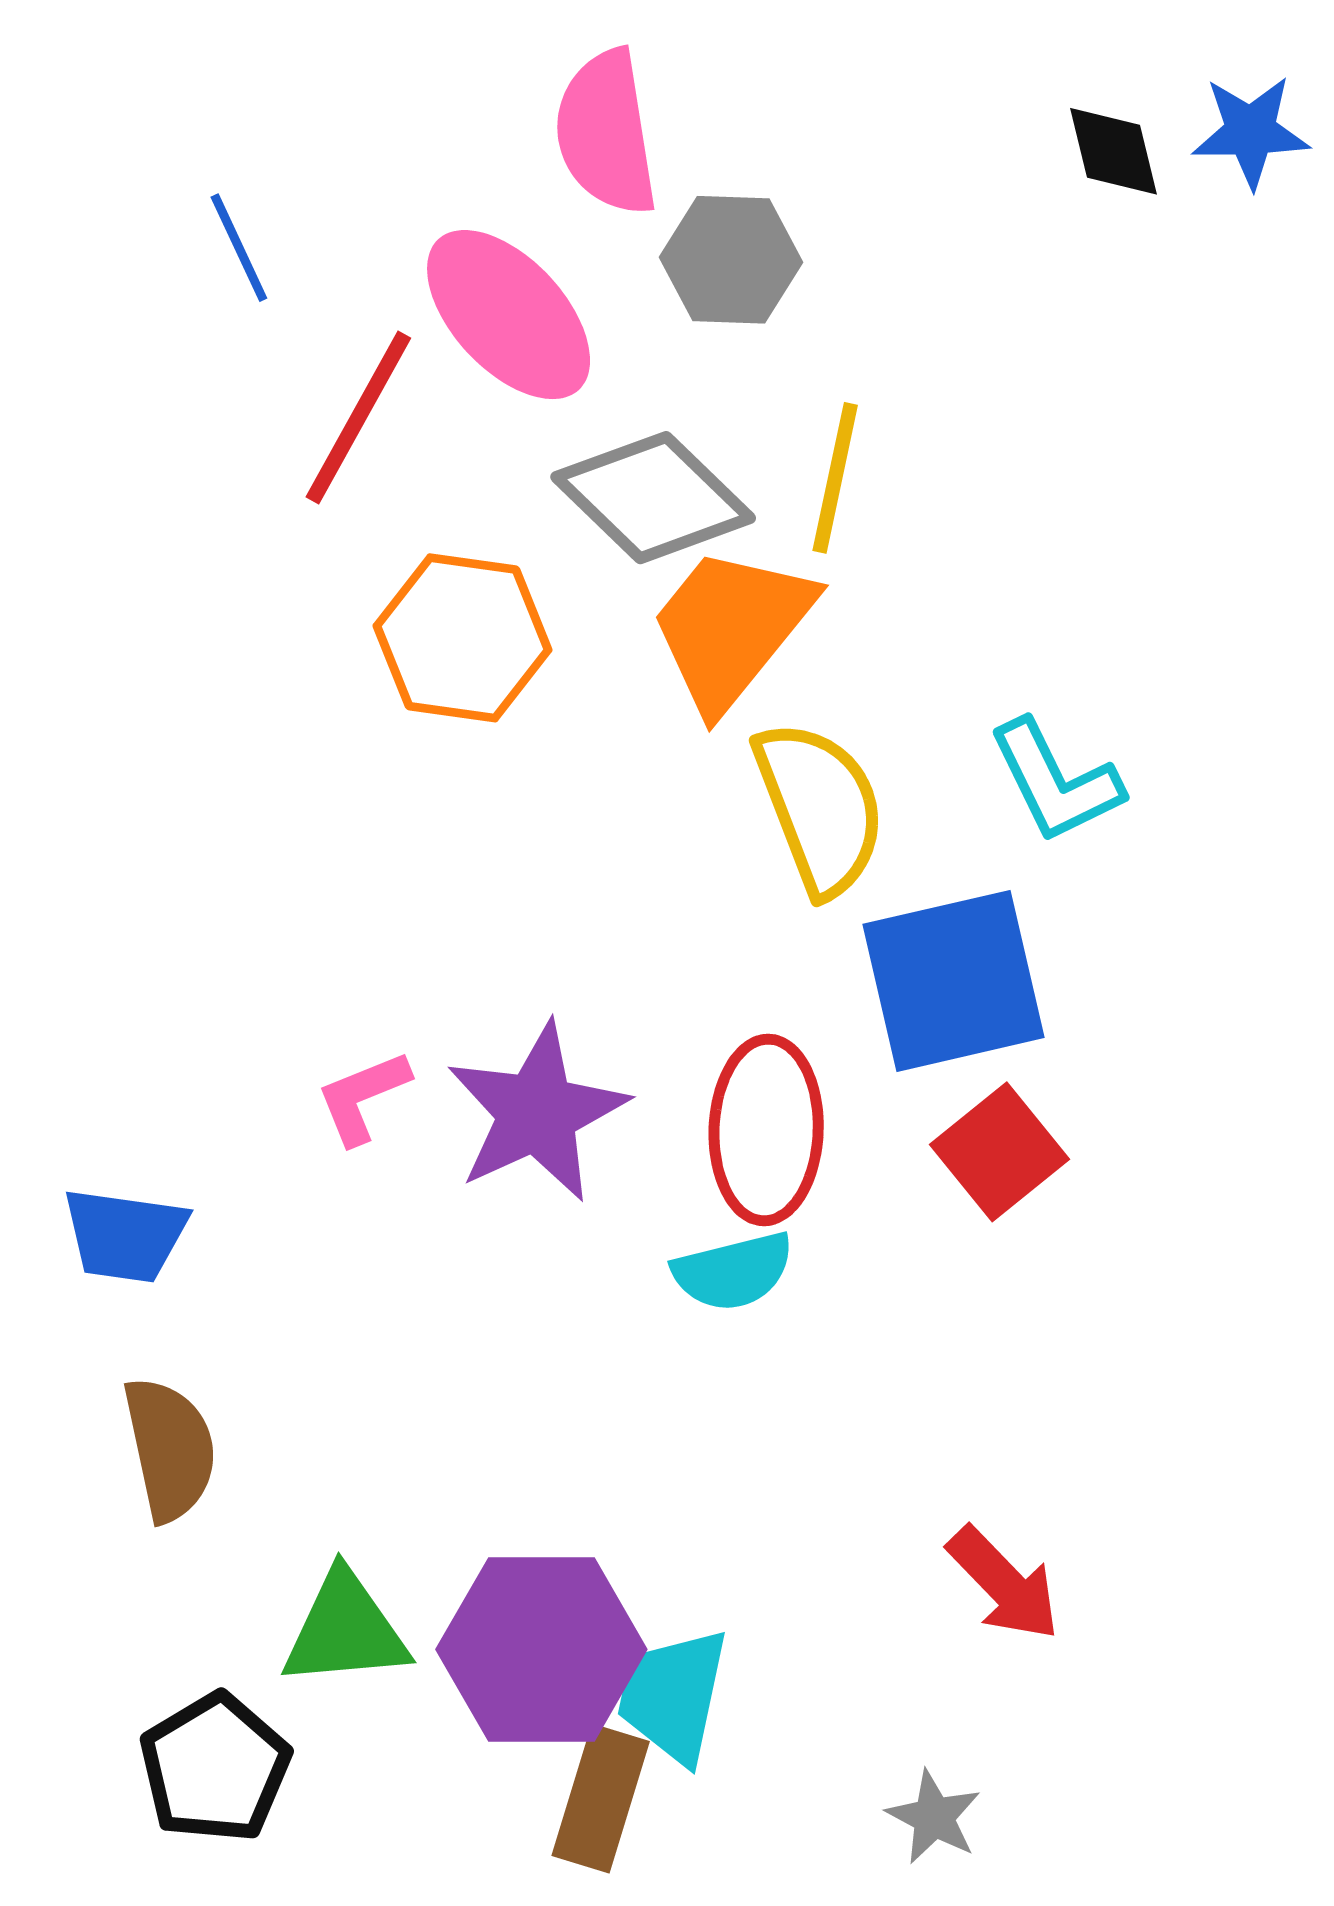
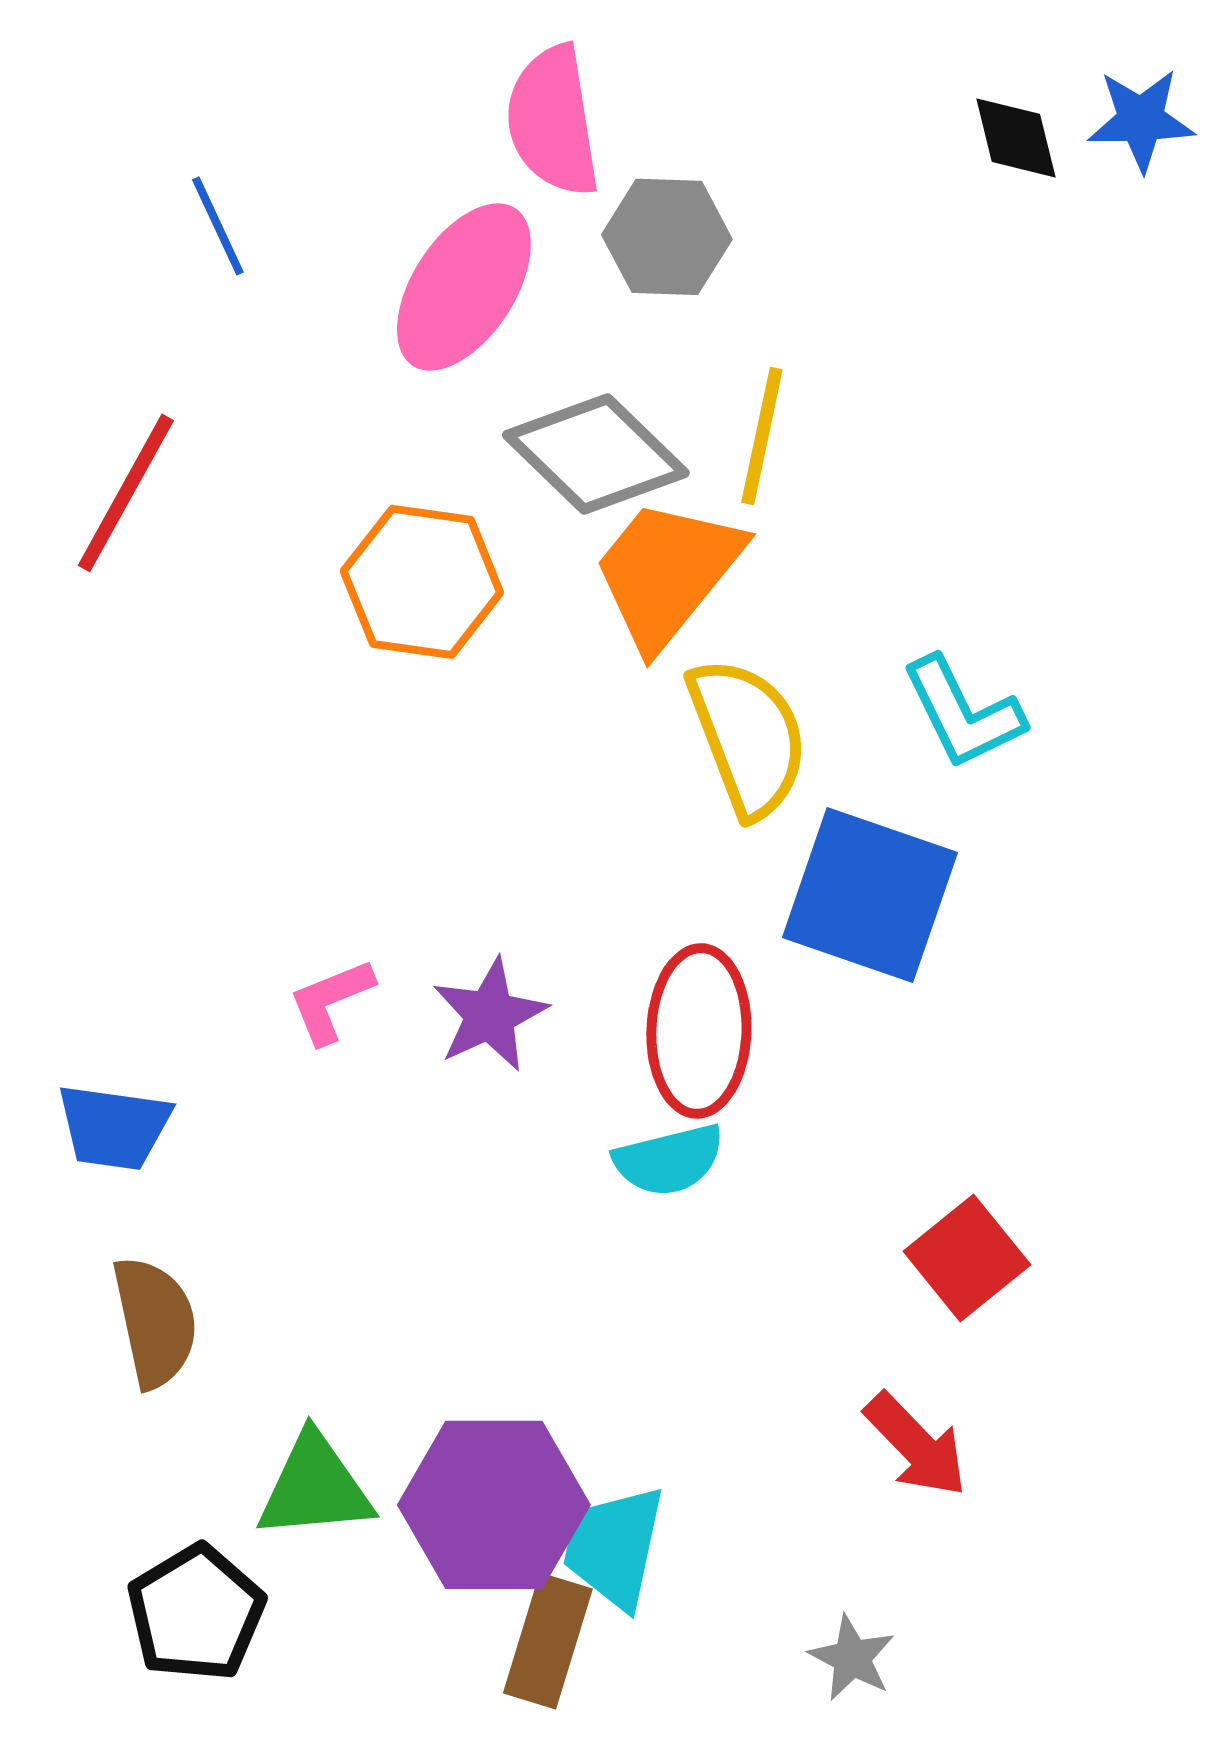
pink ellipse: (509, 315) -> (464, 287), turned 76
red line: (358, 418) -> (126, 493), moved
blue square: (954, 981) -> (870, 895), turned 32
purple star: (537, 1112) -> (490, 1015), size x0.7
red square: (1000, 1152) -> (967, 1258), moved

